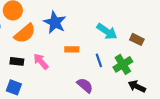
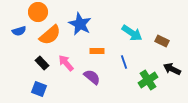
black rectangle: (17, 61) -> (42, 63), turned 40
green cross: (123, 64) -> (148, 80), moved
purple semicircle: (85, 85) -> (92, 77), moved
black arrow: (137, 86) -> (172, 69), moved

